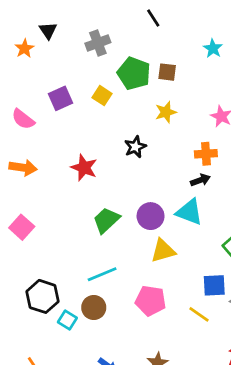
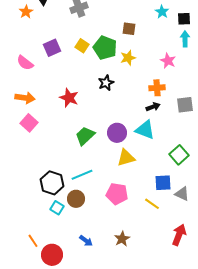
green pentagon: (134, 73) -> (105, 48), moved
pink square: (22, 227) -> (29, 123), moved
black hexagon: (42, 296) -> (52, 183), moved

